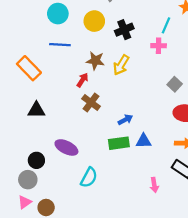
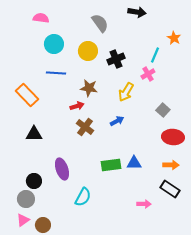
pink cross: (159, 46) -> (148, 74), turned -32
yellow arrow: (121, 65) -> (126, 92), moved
red arrow: (82, 80) -> (77, 106), turned 40
blue arrow: (125, 120) -> (117, 121), moved
purple ellipse: (66, 147) -> (62, 169), turned 45
pink arrow: (154, 185) -> (144, 204), turned -80

